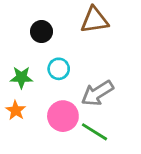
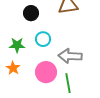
gray arrow: (97, 93) -> (70, 56), turned 35
green line: (94, 132) -> (68, 83), turned 48

